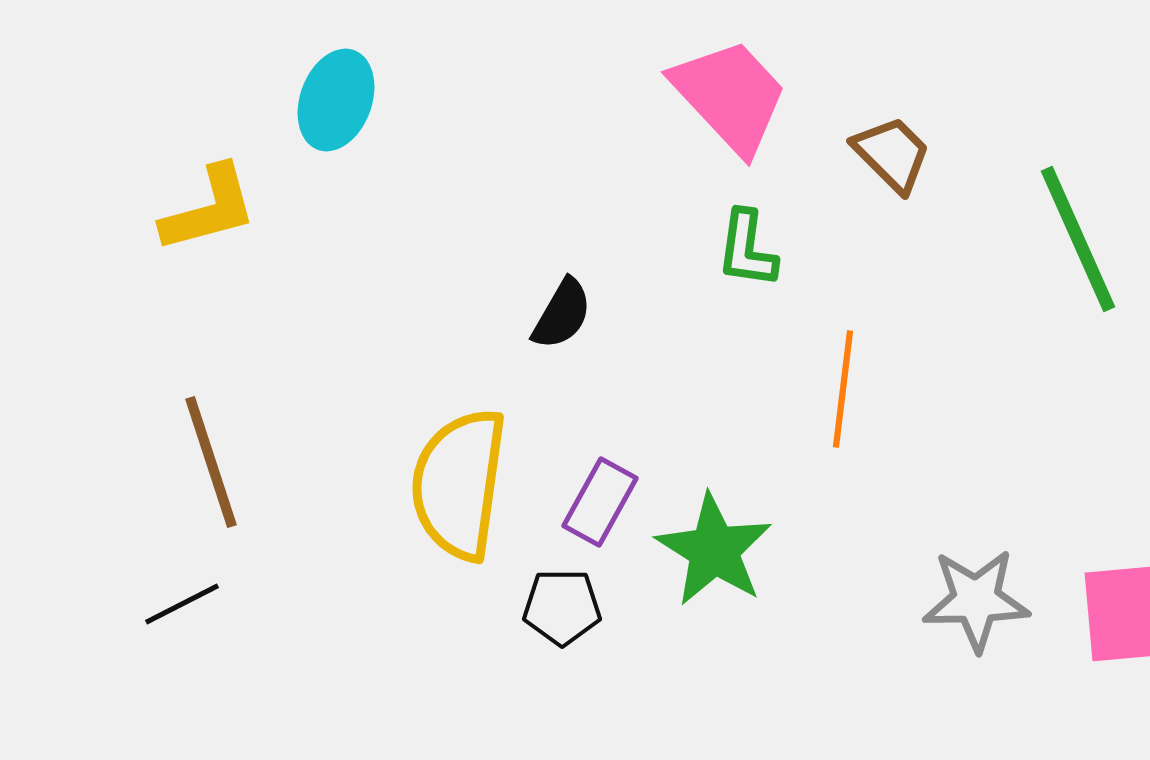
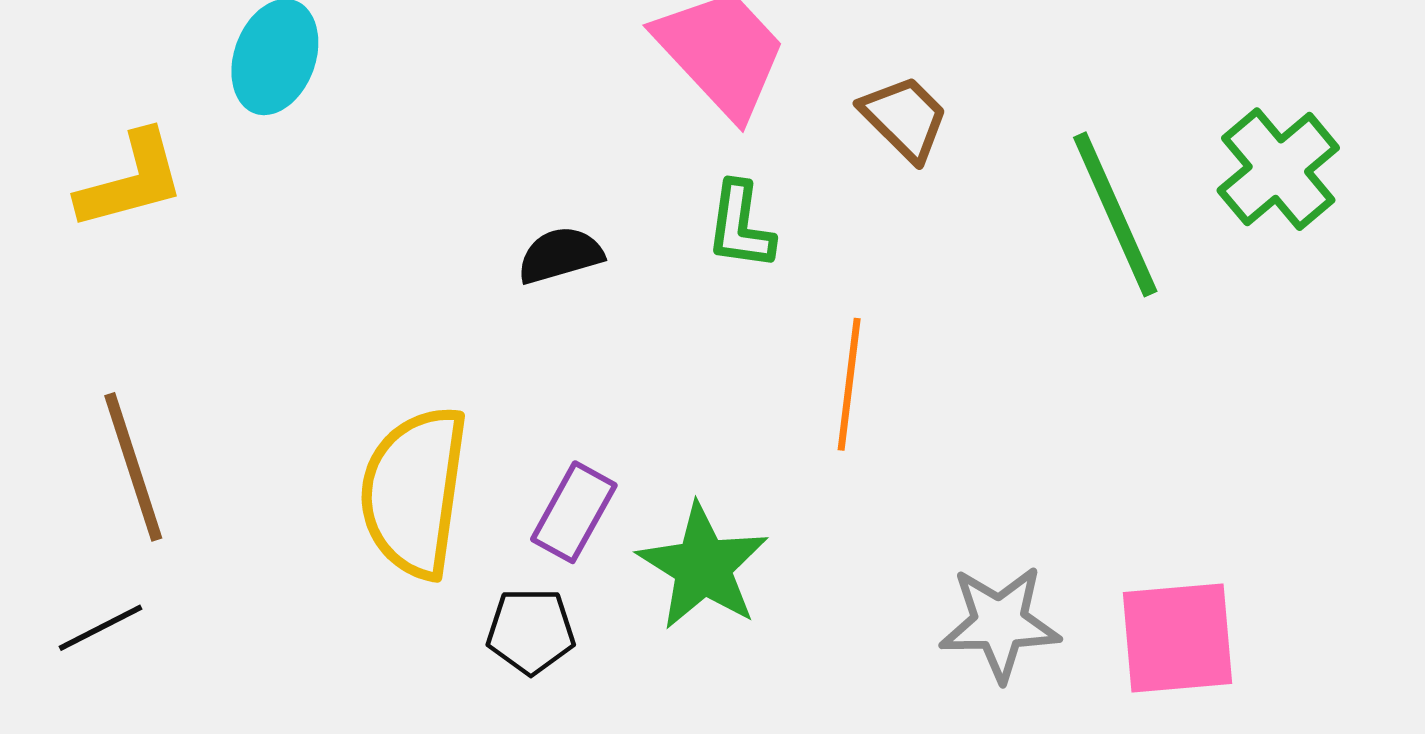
black semicircle: (562, 314) -> (560, 255), moved, turned -136

